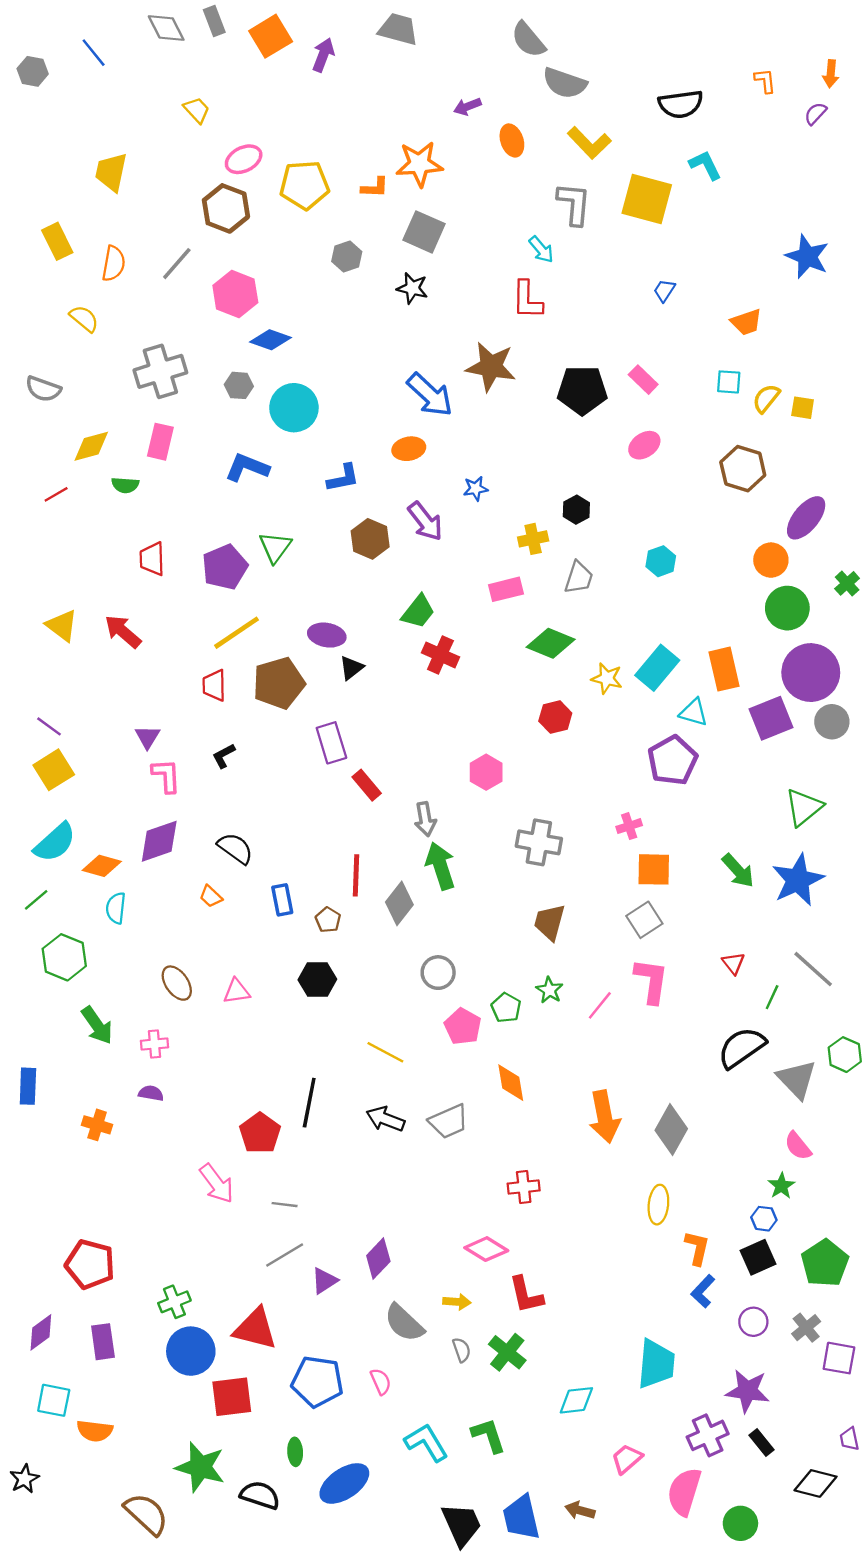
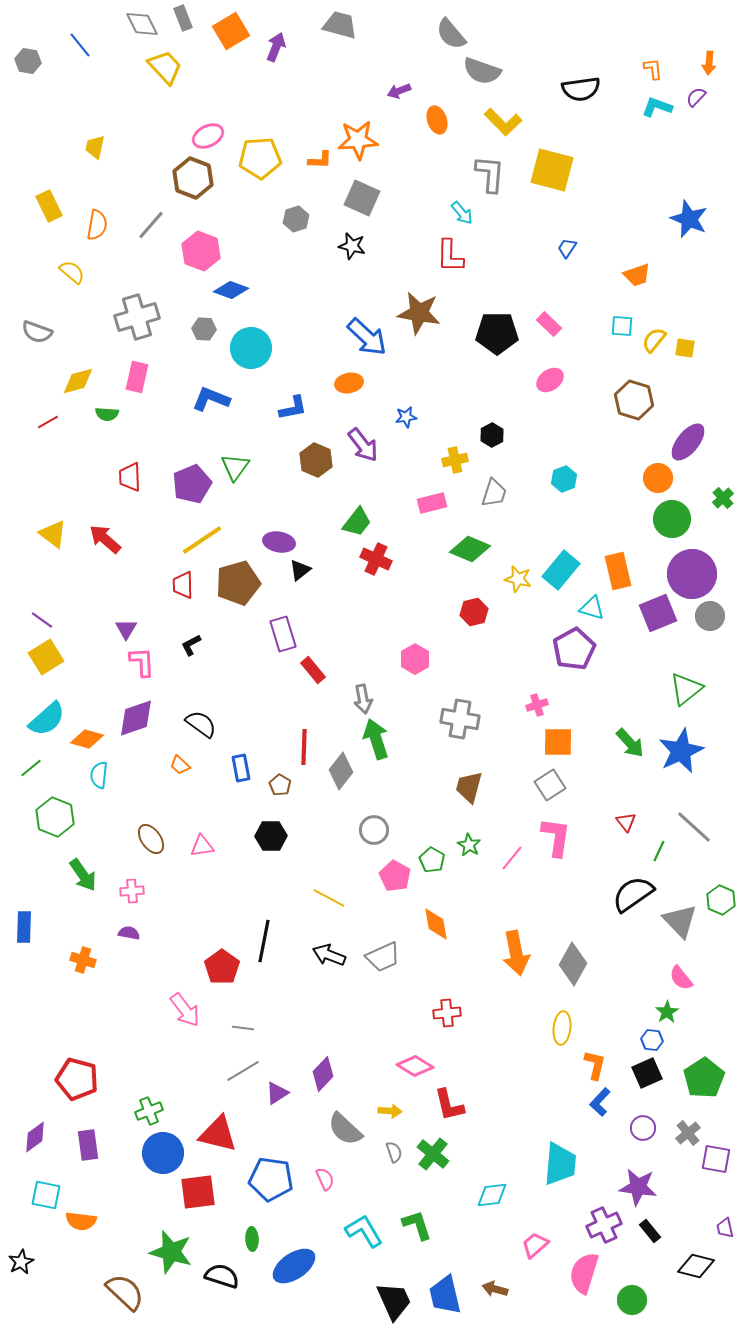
yellow trapezoid: (197, 110) -> (165, 67), moved, size x1.5
cyan L-shape: (705, 165) -> (657, 107), moved, turned -44
yellow trapezoid: (111, 172) -> (95, 147), size x0.7

